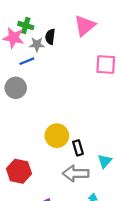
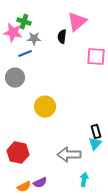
black semicircle: (50, 37) -> (62, 37), moved
yellow circle: (57, 136) -> (45, 107), moved
black rectangle: (78, 148) -> (96, 132), moved

